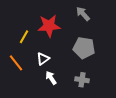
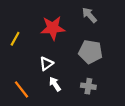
yellow line: (24, 37) -> (15, 39), moved
orange line: (16, 63) -> (22, 89), moved

